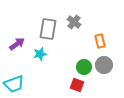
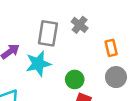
cyan star: (40, 54) -> (38, 64), size x1.5
green circle: (84, 67) -> (75, 79), moved

